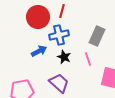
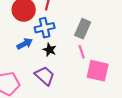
pink line: (88, 59) -> (82, 52), moved

